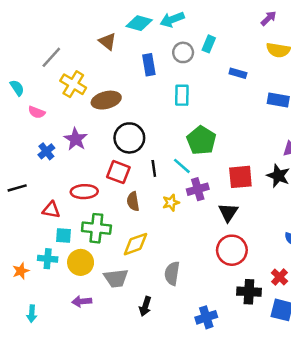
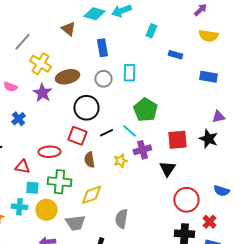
gray circle: (183, 52) -> (103, 79), moved
purple star: (76, 139) -> (42, 93), moved
black line: (154, 168) -> (106, 133), turned 72
red circle: (232, 250) -> (186, 200), moved

